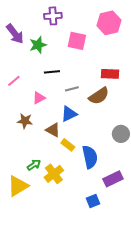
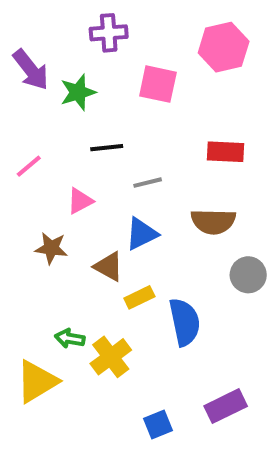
brown semicircle: (99, 96) -> (213, 221), moved, turned 35
yellow rectangle: (68, 145) -> (139, 297), turned -64
green arrow: (34, 165) -> (70, 338), turned -136
purple rectangle: (113, 179) -> (226, 406), moved
blue square: (93, 201) -> (158, 425), moved

